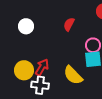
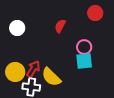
yellow semicircle: (73, 75) -> (51, 77), moved

